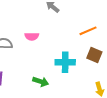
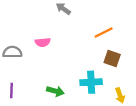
cyan cross: (65, 62) -> (91, 82), moved

